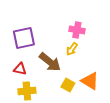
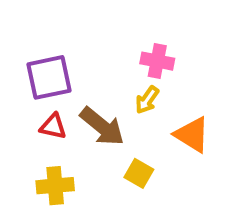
red triangle: (20, 69) -> (53, 126), moved
orange triangle: (90, 81) -> (192, 135), moved

